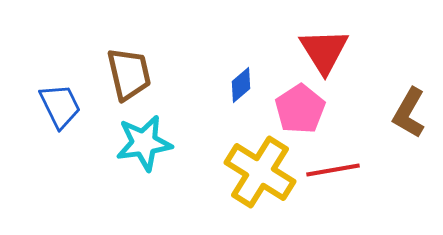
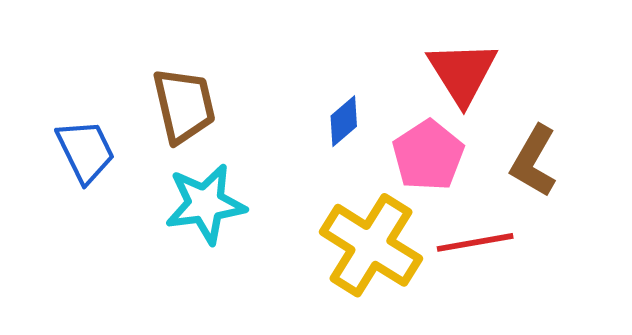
brown L-shape: (409, 113) -> (534, 161), moved

